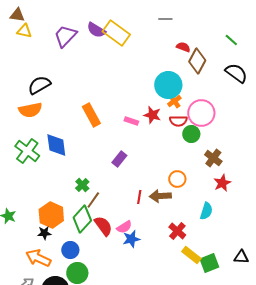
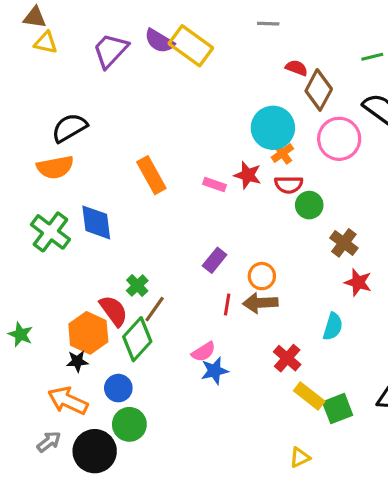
green line: (231, 40) -> (372, 57), turned -56
pink circle: (201, 113) -> (339, 139), moved
purple rectangle: (119, 159) -> (215, 260), moved
orange circle: (177, 179) -> (262, 276), moved
red star: (222, 183) -> (358, 282), turned -30
red semicircle: (103, 226) -> (114, 311), moved

